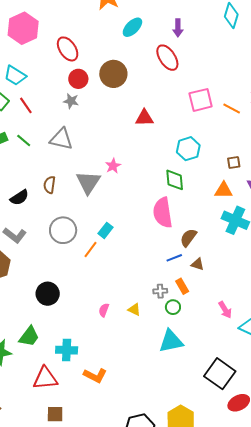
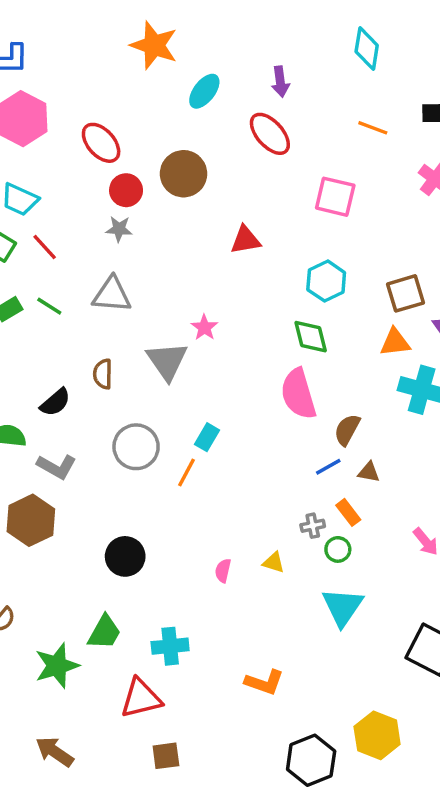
pink square: (201, 100) -> (335, 197), turned 35
orange line: (232, 109) -> (373, 128), moved
brown square: (234, 162) -> (405, 293), size x1.6
cyan triangle: (171, 341) -> (343, 607), turned -36
orange L-shape: (95, 375) -> (264, 682), moved

